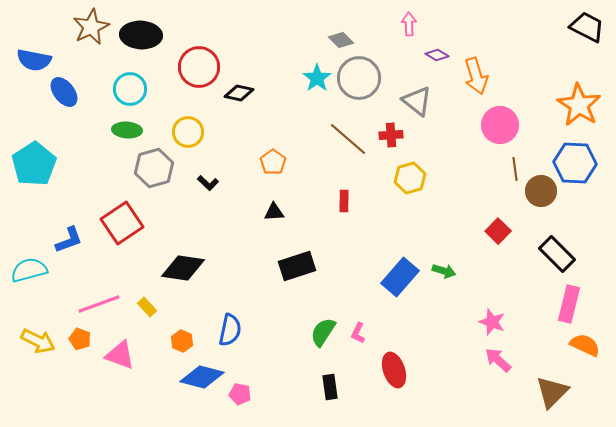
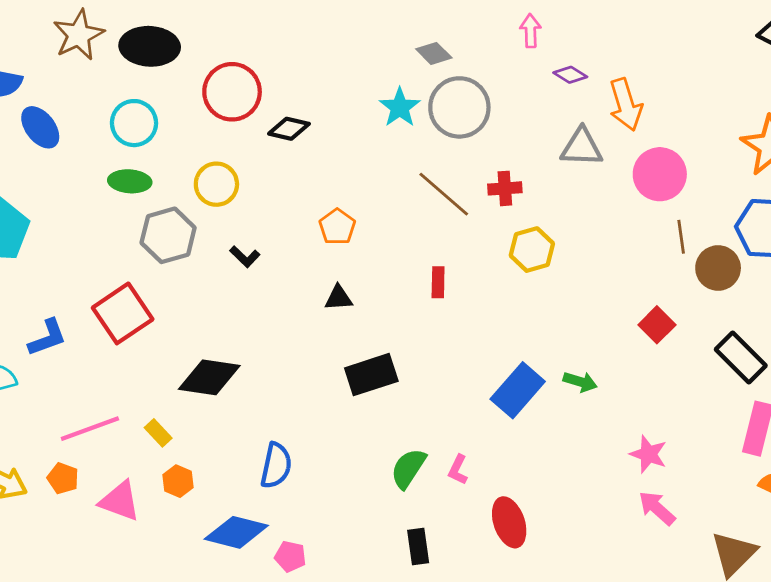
gray triangle: (417, 101) -> (582, 147), moved, turned -36
orange hexagon: (182, 341) -> (178, 481), moved

